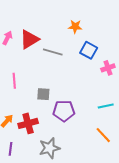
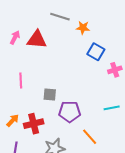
red triangle: (29, 39) -> (37, 40), turned 35
gray line: (53, 52) -> (60, 17), moved
orange line: (103, 135) -> (90, 137), moved

